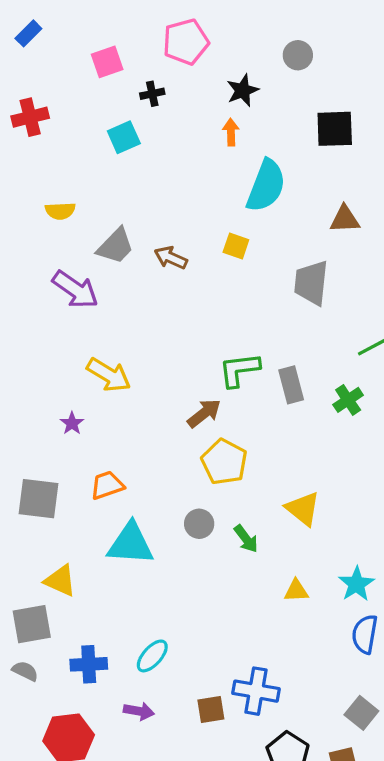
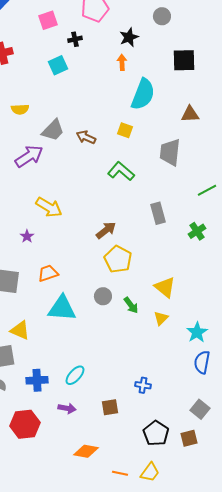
purple arrow: (75, 289) -> (29, 156), turned -68
green L-shape: (239, 370) -> (121, 171), moved, turned 48
green cross: (348, 400) -> (197, 231), moved
yellow triangle: (296, 591) -> (161, 318), moved, turned -42
blue cross: (256, 691) -> (143, 385), moved, size x0.6

